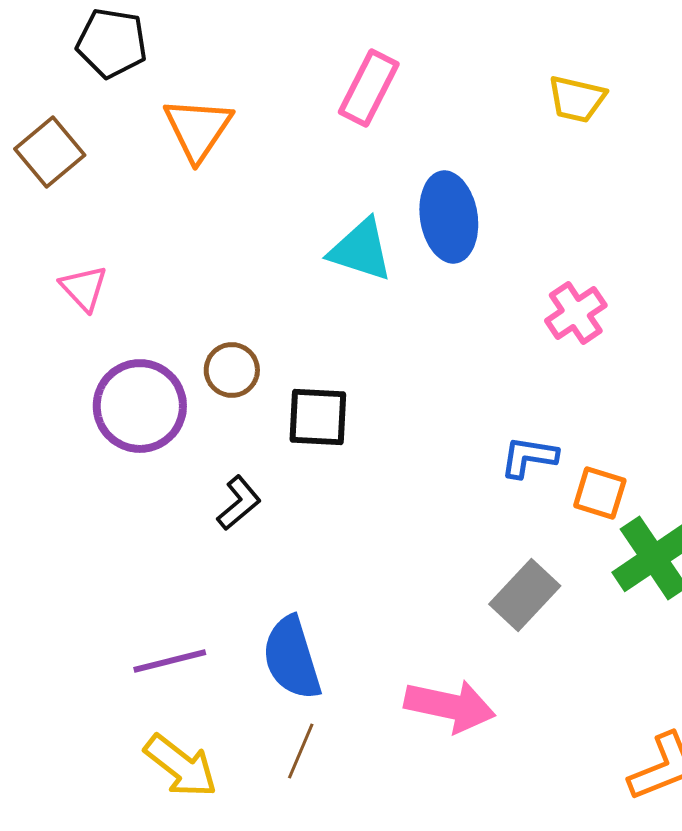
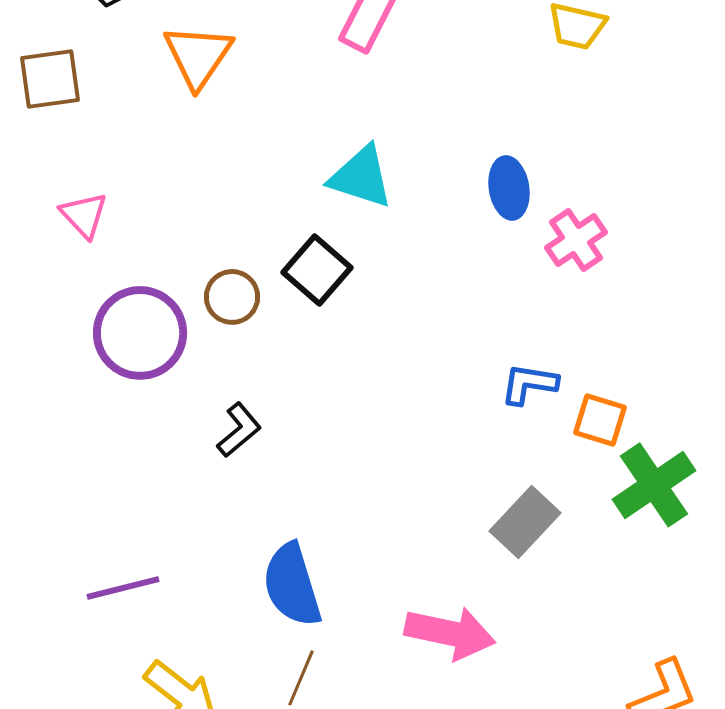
brown square: (50, 152) -> (50, 79), turned 32
blue ellipse: (449, 217) -> (509, 188), moved, size x0.7
black square: (318, 417) -> (317, 270), moved, turned 38
purple line: (170, 661) -> (123, 588), moved

